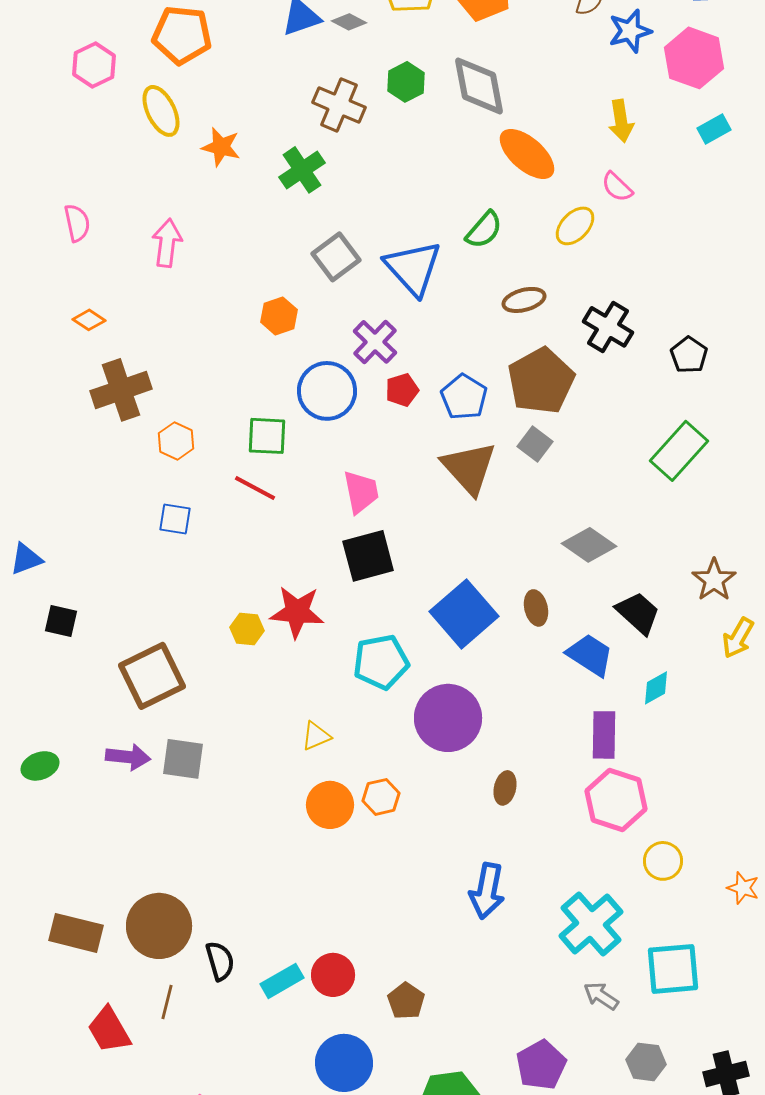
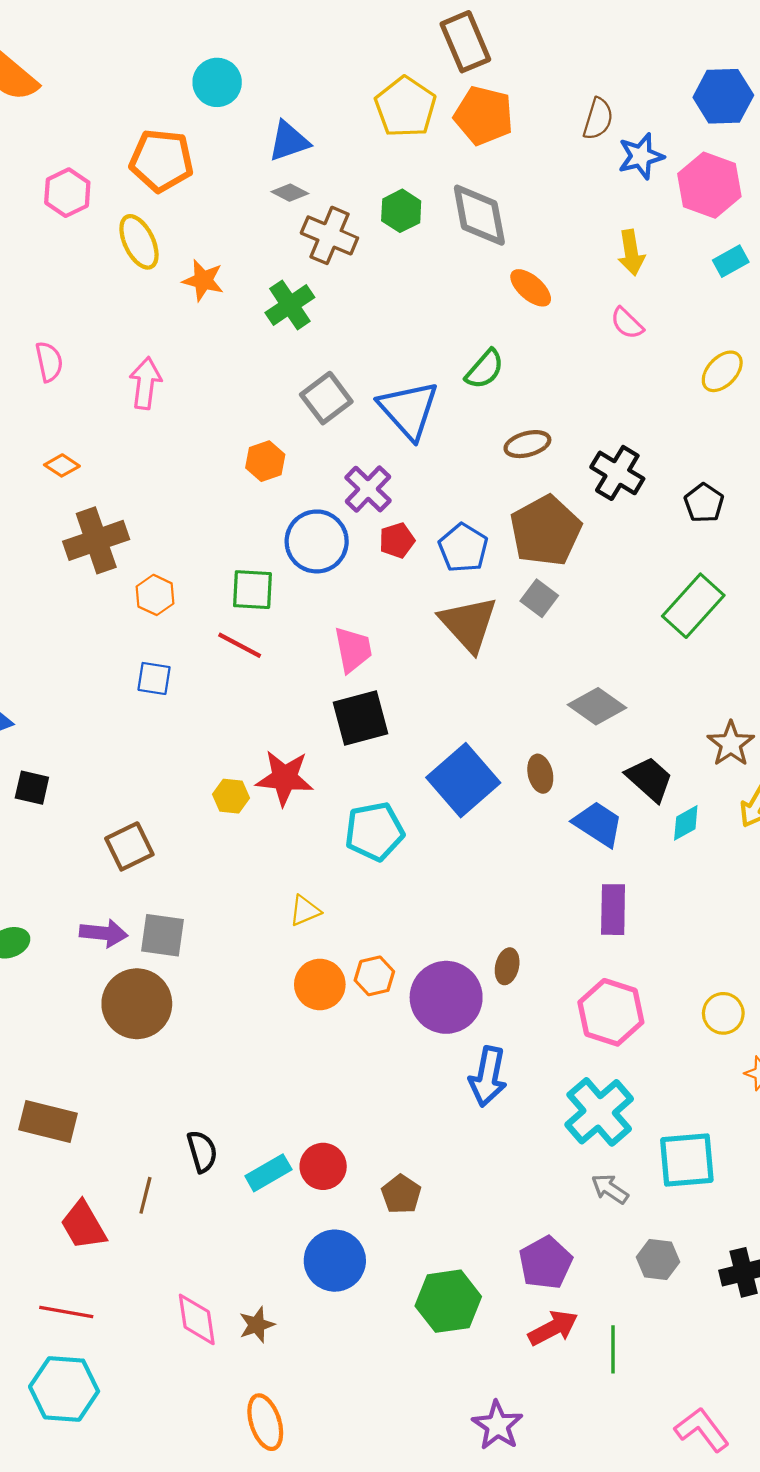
gray diamond: (349, 22) -> (290, 193), moved
orange ellipse: (527, 154) -> (531, 288), size x0.7
yellow ellipse: (575, 226) -> (722, 371), moved
brown square: (152, 676) -> (129, 846), size x0.7
cyan diamond: (656, 688) -> (686, 823), moved
purple circle: (448, 718) -> (446, 997), moved
pink hexagon: (616, 800) -> (611, 1012), moved
yellow circle: (663, 861) -> (723, 1013), moved
brown circle: (159, 926) -> (137, 1004), moved

